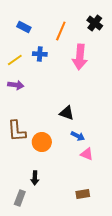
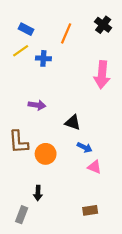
pink arrow: (80, 57) -> (102, 75), moved
yellow line: (15, 60) -> (21, 51), moved
purple arrow: (16, 85) -> (37, 105), moved

